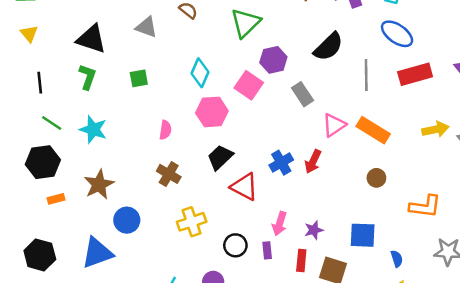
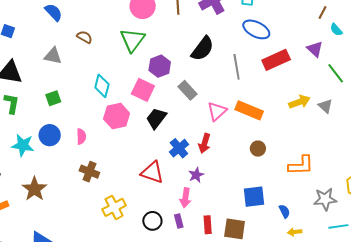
black trapezoid: (220, 157) -> (156, 118), moved
blue circle: (127, 220) -> (50, 135), moved
purple star: (314, 230) -> (196, 175), moved

